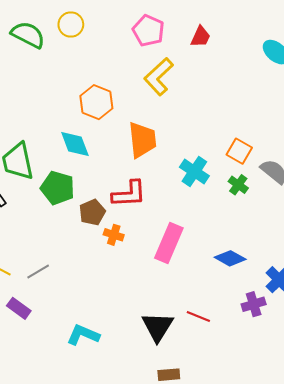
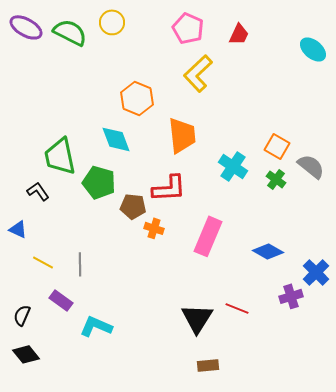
brown pentagon: (92, 212) -> (133, 206), turned 30
gray line: (38, 272) -> (80, 264), turned -60
cyan L-shape: (83, 335) -> (96, 326), moved

